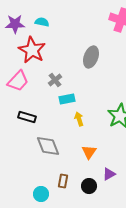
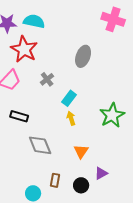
cyan semicircle: (42, 22) -> (34, 21), size x1.5
cyan rectangle: (67, 99) -> (69, 98), moved, turned -42

